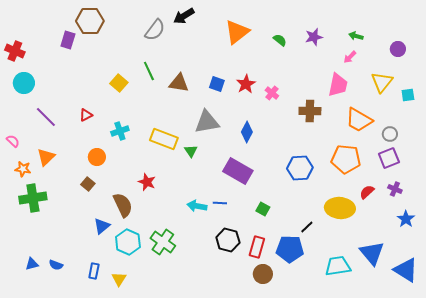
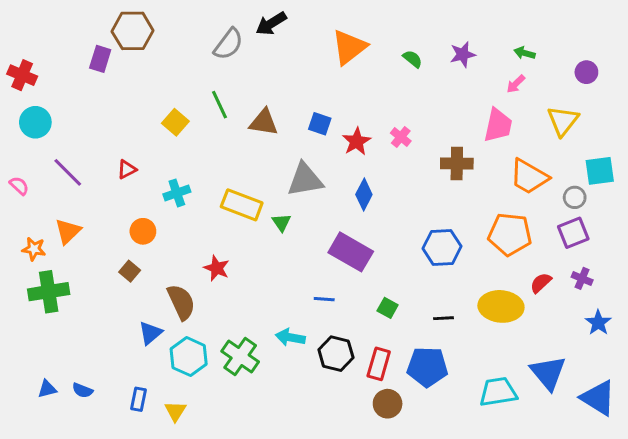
red star: (246, 84) -> (357, 141), moved
cyan square: (408, 95) -> (600, 171), moved, size x1.5
pink semicircle: (13, 141) -> (19, 186), moved
cyan arrow: (197, 206) -> (290, 337), moved
black line: (307, 227) -> (444, 318), moved, turned 40

